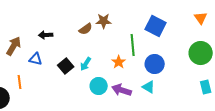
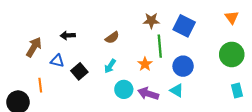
brown star: (104, 21) -> (151, 21), moved
brown semicircle: (86, 29) -> (112, 38), moved
black square: (66, 66) -> (79, 71), moved

